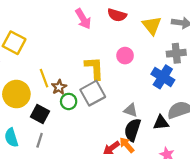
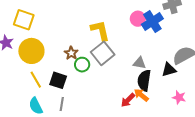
pink circle: (125, 56) -> (138, 19), moved
blue cross: (163, 77) -> (152, 22), moved, turned 35
yellow line: (44, 78) -> (36, 80), moved
yellow circle: (16, 94) -> (31, 51), moved

